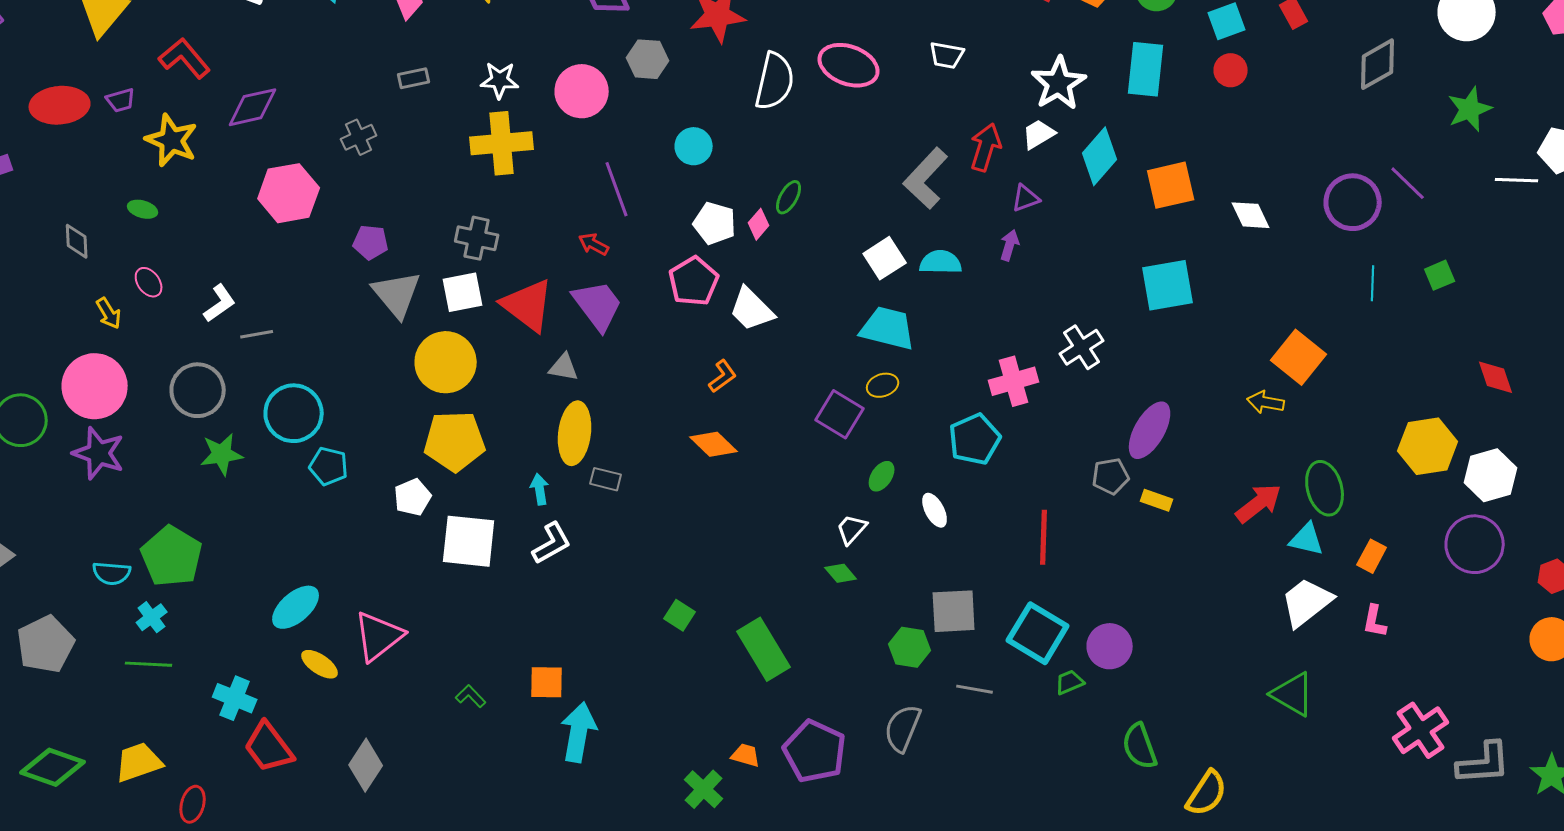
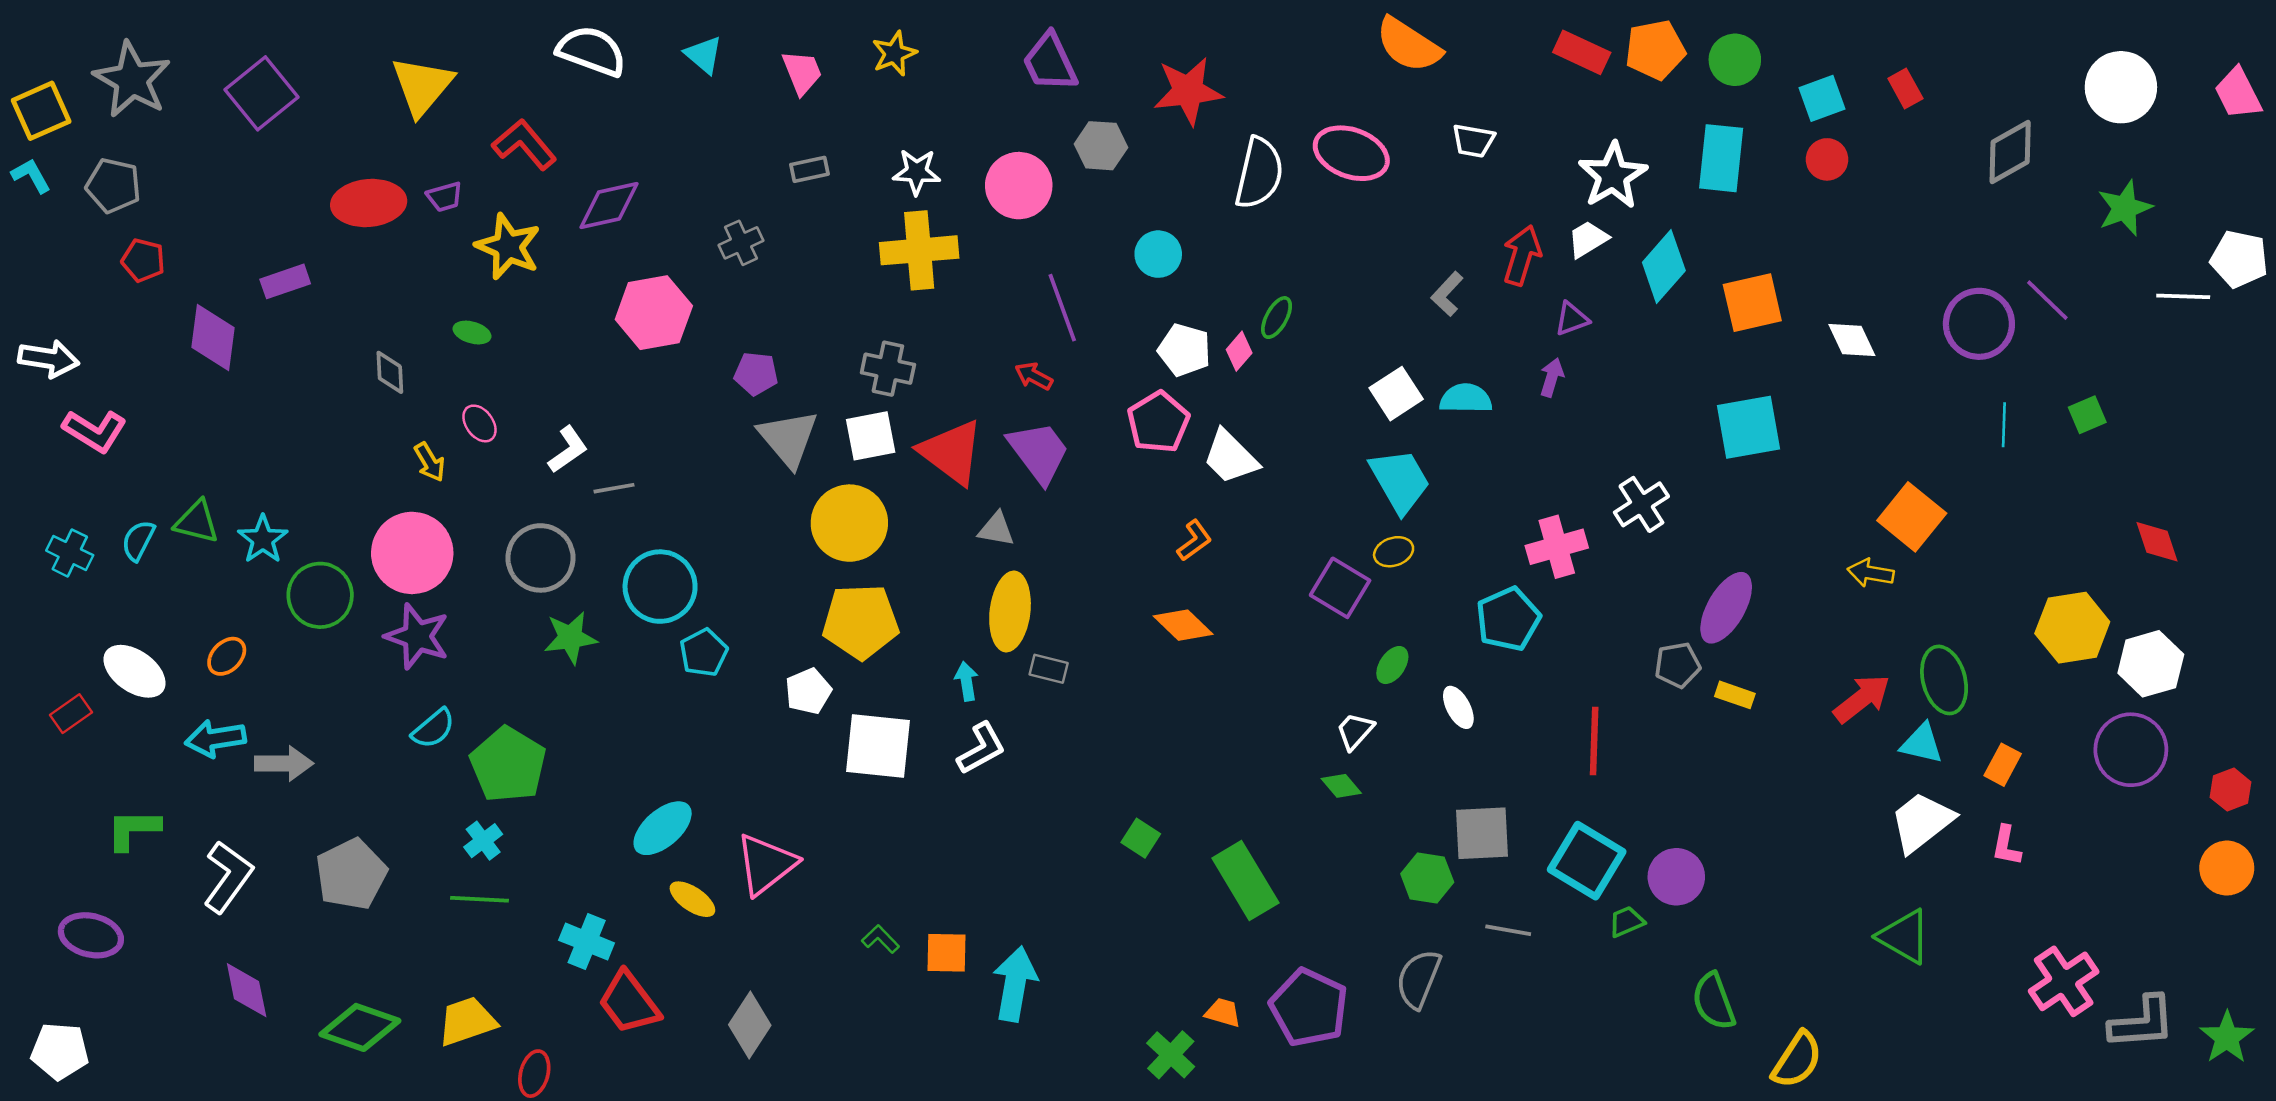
gray L-shape: (926, 178) -> (1447, 294), size x0.6
cyan trapezoid: (888, 328) -> (1400, 481), turned 46
cyan pentagon: (329, 466) -> (704, 653), turned 30
cyan semicircle: (112, 573) -> (433, 729), moved, turned -45
orange square: (547, 682) -> (947, 953), moved

